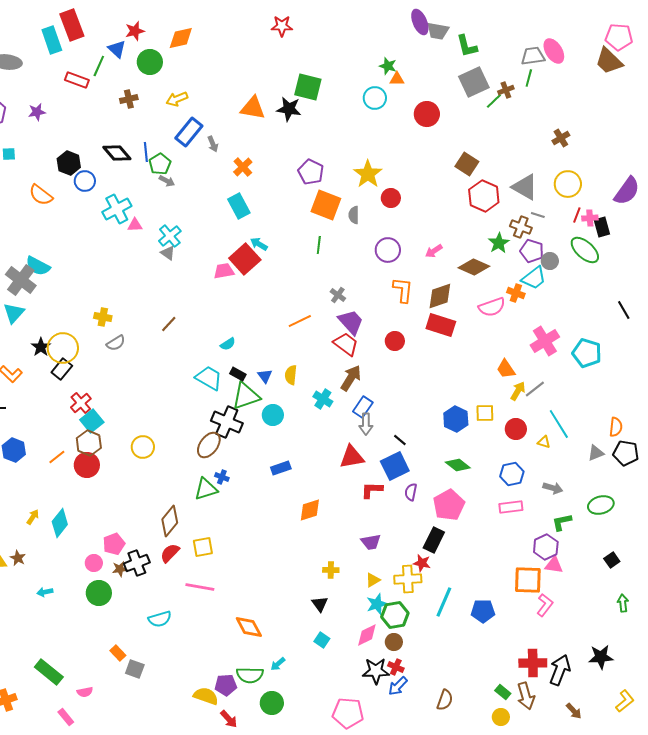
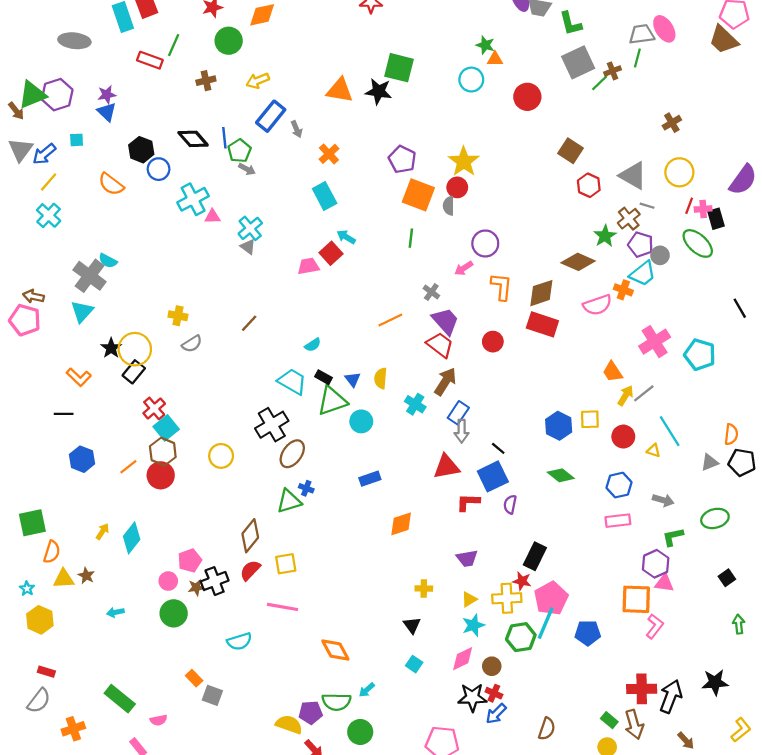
blue triangle: (117, 49) -> (107, 112), moved
red hexagon: (484, 196) -> (589, 185), size x0.7
red circle: (391, 198) -> (457, 187), moved
brown cross: (521, 227) -> (629, 219), turned 30
pink arrow: (434, 251) -> (464, 268), moved
red square: (245, 259) -> (331, 253), size x0.7
cyan semicircle: (38, 266) -> (108, 261), size x0.7
black cross: (227, 422) -> (272, 425), moved, turned 36
pink pentagon: (449, 505) -> (551, 598), moved
green hexagon: (395, 615) -> (521, 637), moved

